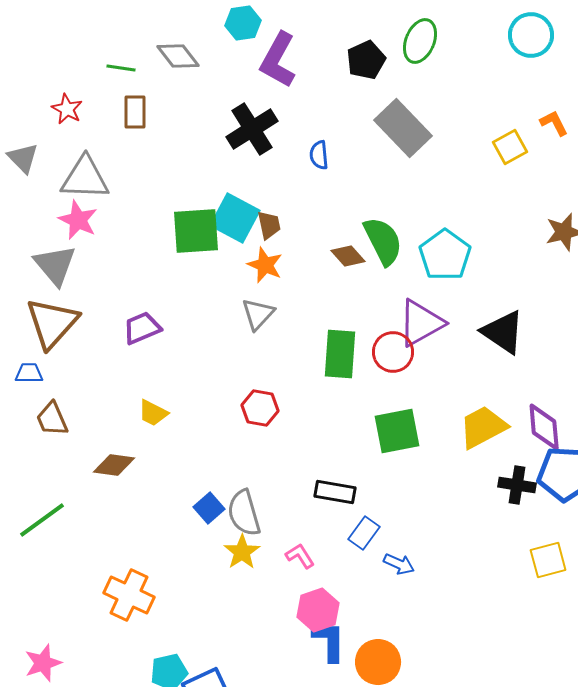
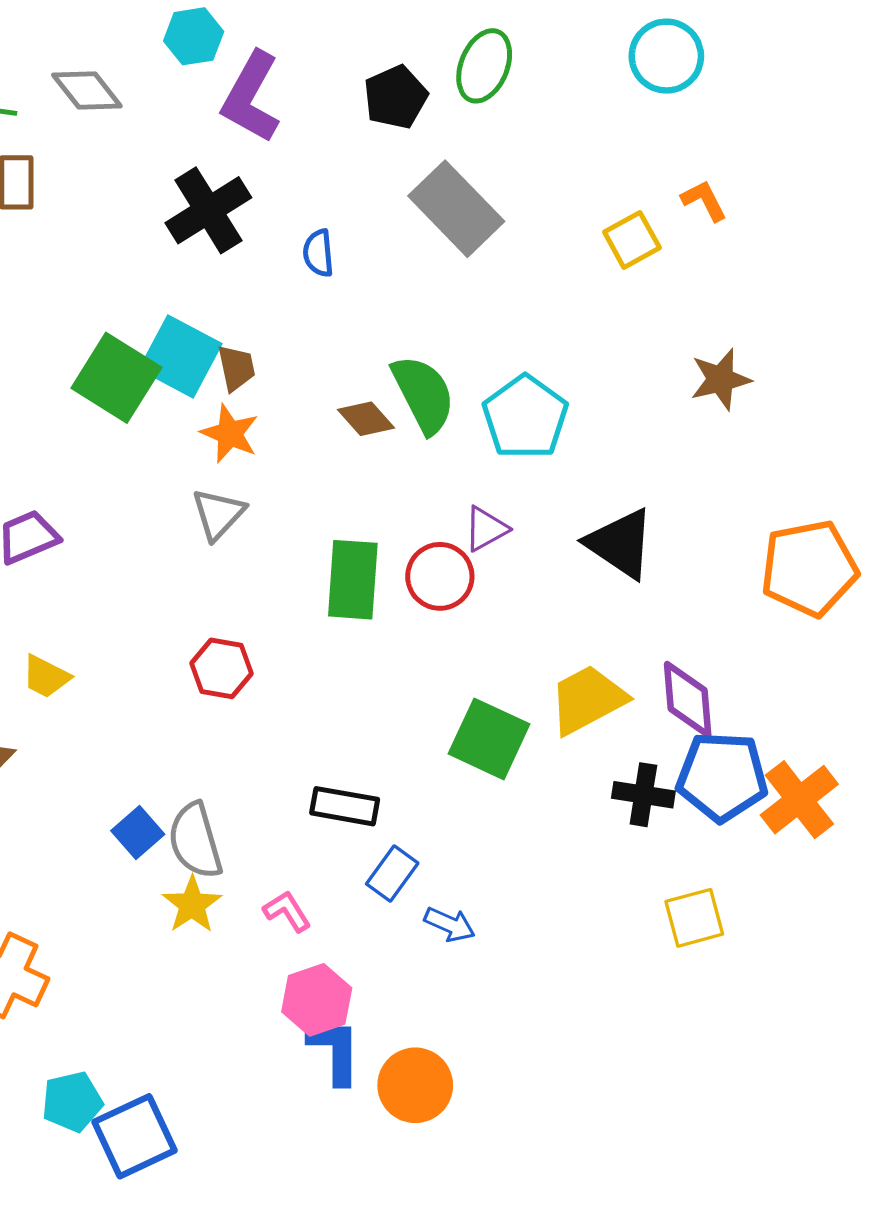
green square: (196, 231) -> (116, 378), turned 36
purple triangle: (421, 323) -> (486, 529), size x0.6
green square: (397, 431) -> (489, 739), moved, turned 36

